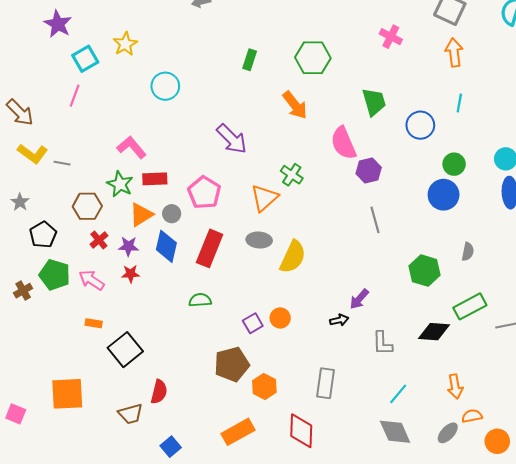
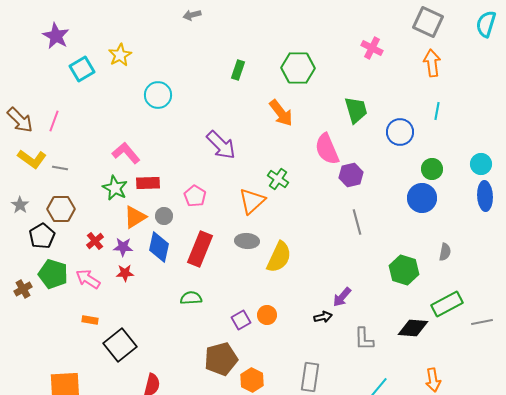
pink line: (75, 96) -> (54, 121), moved
pink pentagon: (204, 193) -> (195, 196), size x0.7
brown hexagon: (87, 206) -> (61, 209), moved

